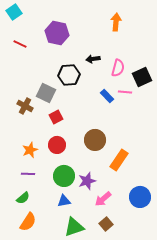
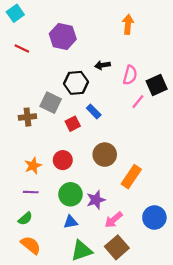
pink line: (125, 92) -> (138, 102), turned -56
blue rectangle: (107, 96) -> (94, 112), moved
brown cross: (25, 106) -> (27, 117), turned -35
red square: (56, 117) -> (73, 124), moved
orange semicircle: (28, 222) -> (31, 245), turned -84
brown square: (106, 224) -> (117, 247), size x1.5

